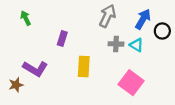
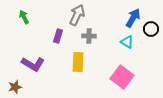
gray arrow: (107, 16) -> (77, 15), moved
gray cross: (116, 44) -> (89, 36), moved
brown star: (16, 85) -> (15, 87), moved

